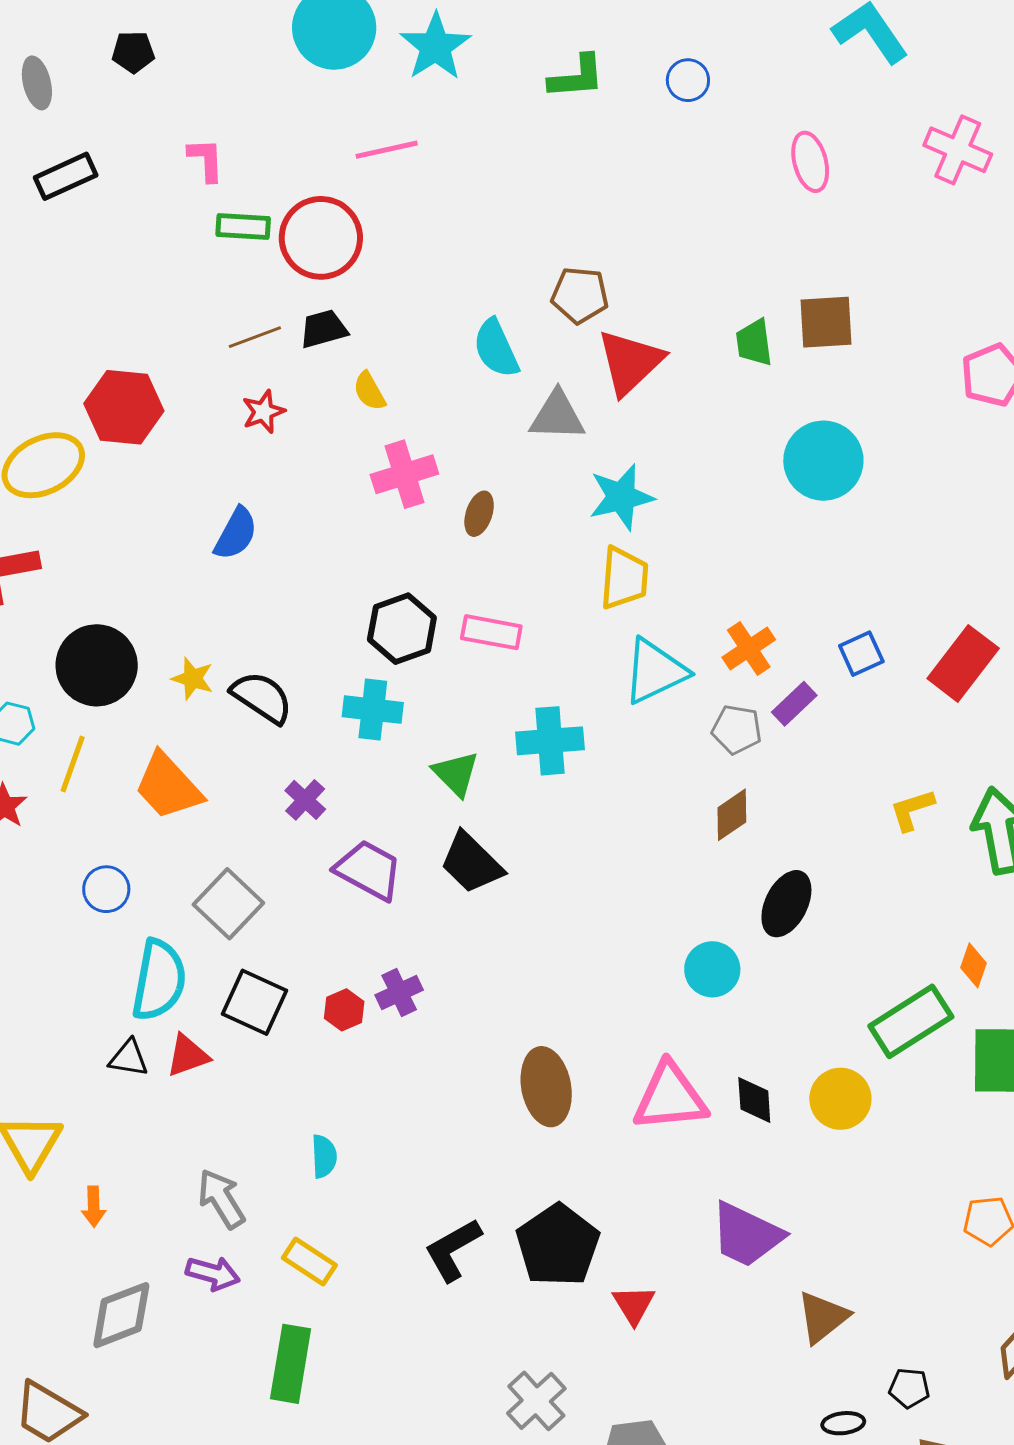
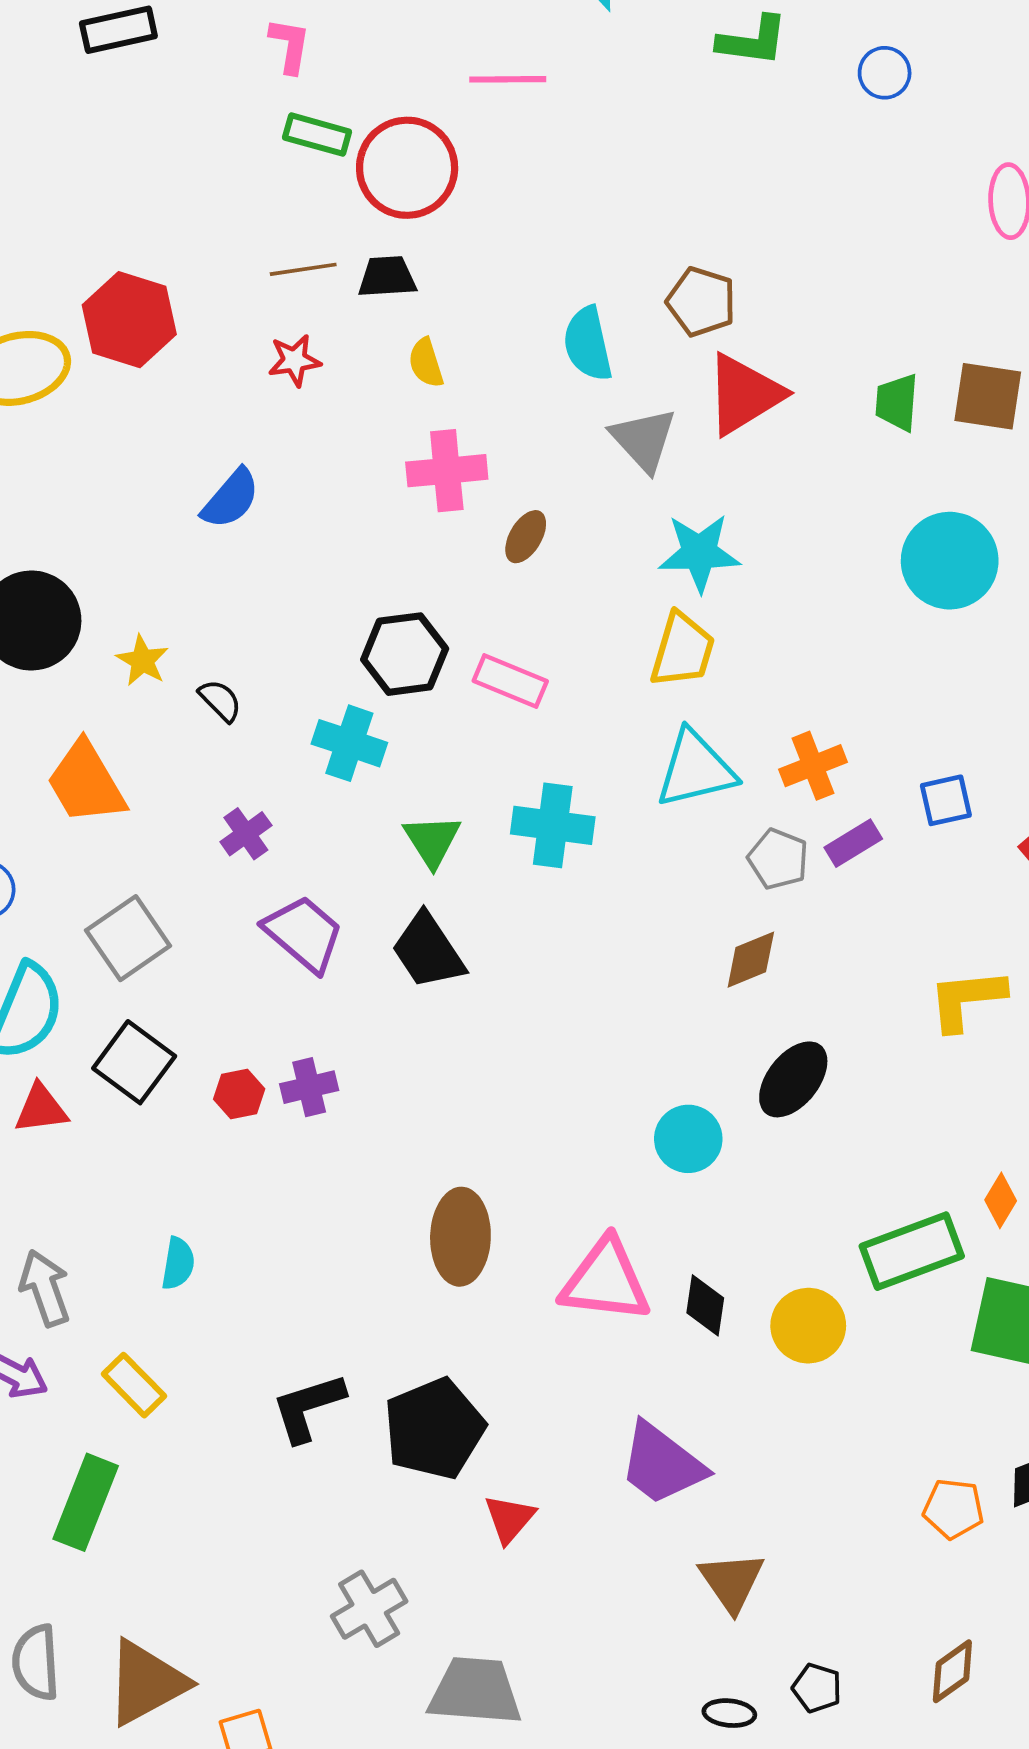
gray triangle: (557, 416) -> (644, 440), turned 34
black semicircle: (262, 697) -> (220, 700), size x0.6
yellow L-shape: (912, 810) -> (967, 999), size x1.4
brown triangle: (823, 1317) -> (732, 1582), turned -38

